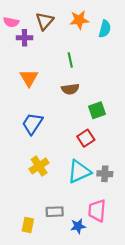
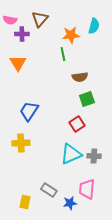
orange star: (79, 20) -> (71, 35), moved
orange triangle: (29, 78) -> (18, 63), moved
brown semicircle: (70, 89) -> (80, 77), moved
yellow cross: (39, 166) -> (21, 143), moved, turned 30
gray rectangle: (55, 212) -> (49, 190), turned 35

